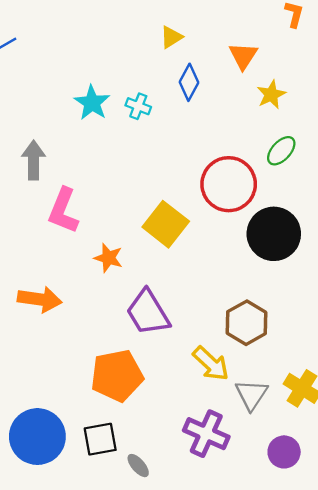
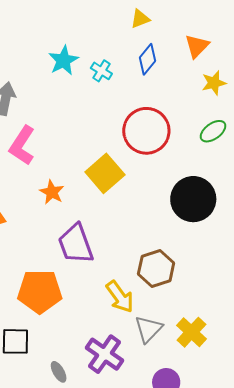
red circle: (229, 184) -> (146, 131), moved
gray ellipse: (138, 466) -> (59, 372), moved

